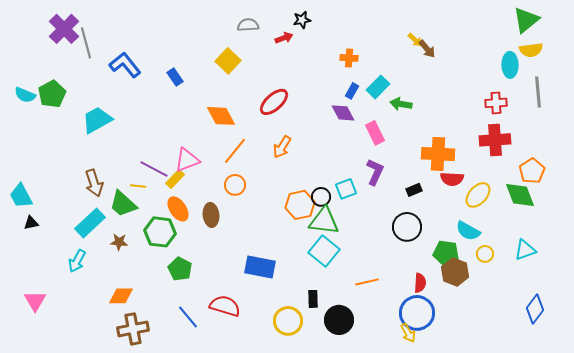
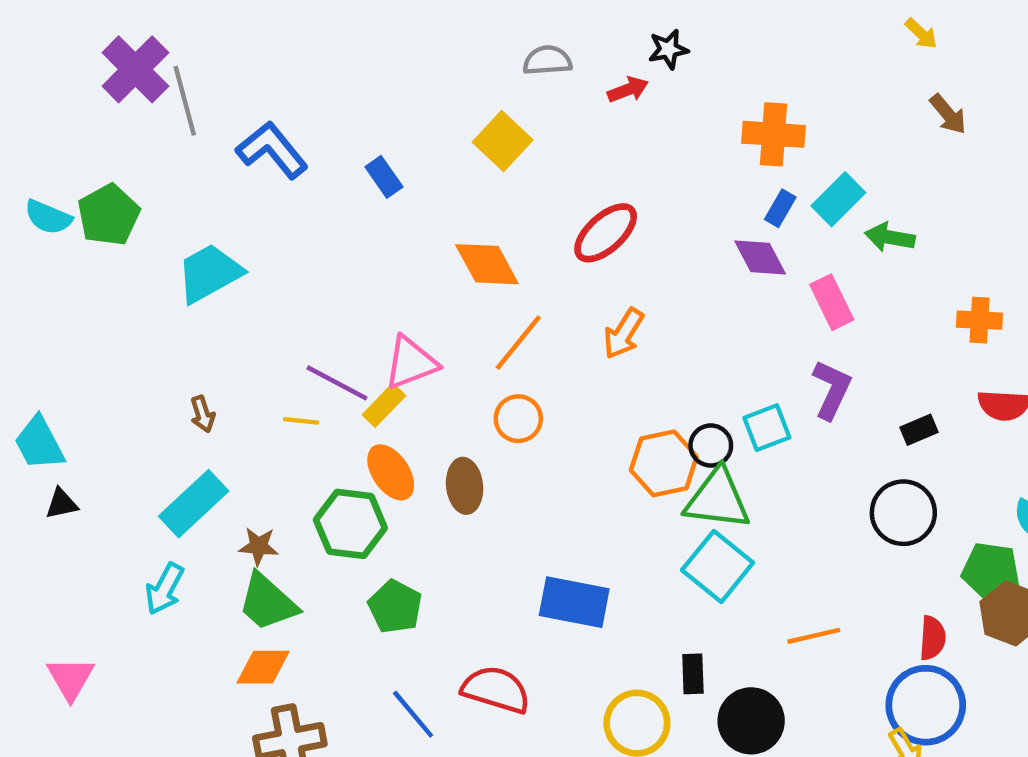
yellow arrow: (415, 40) -> (921, 34), moved
orange cross: (349, 58) -> (773, 134), size x1.5
orange cross: (438, 154) -> (979, 320), moved, size x0.6
brown arrow: (94, 183) -> (203, 414), size x0.6
green trapezoid: (123, 204) -> (268, 602), moved

